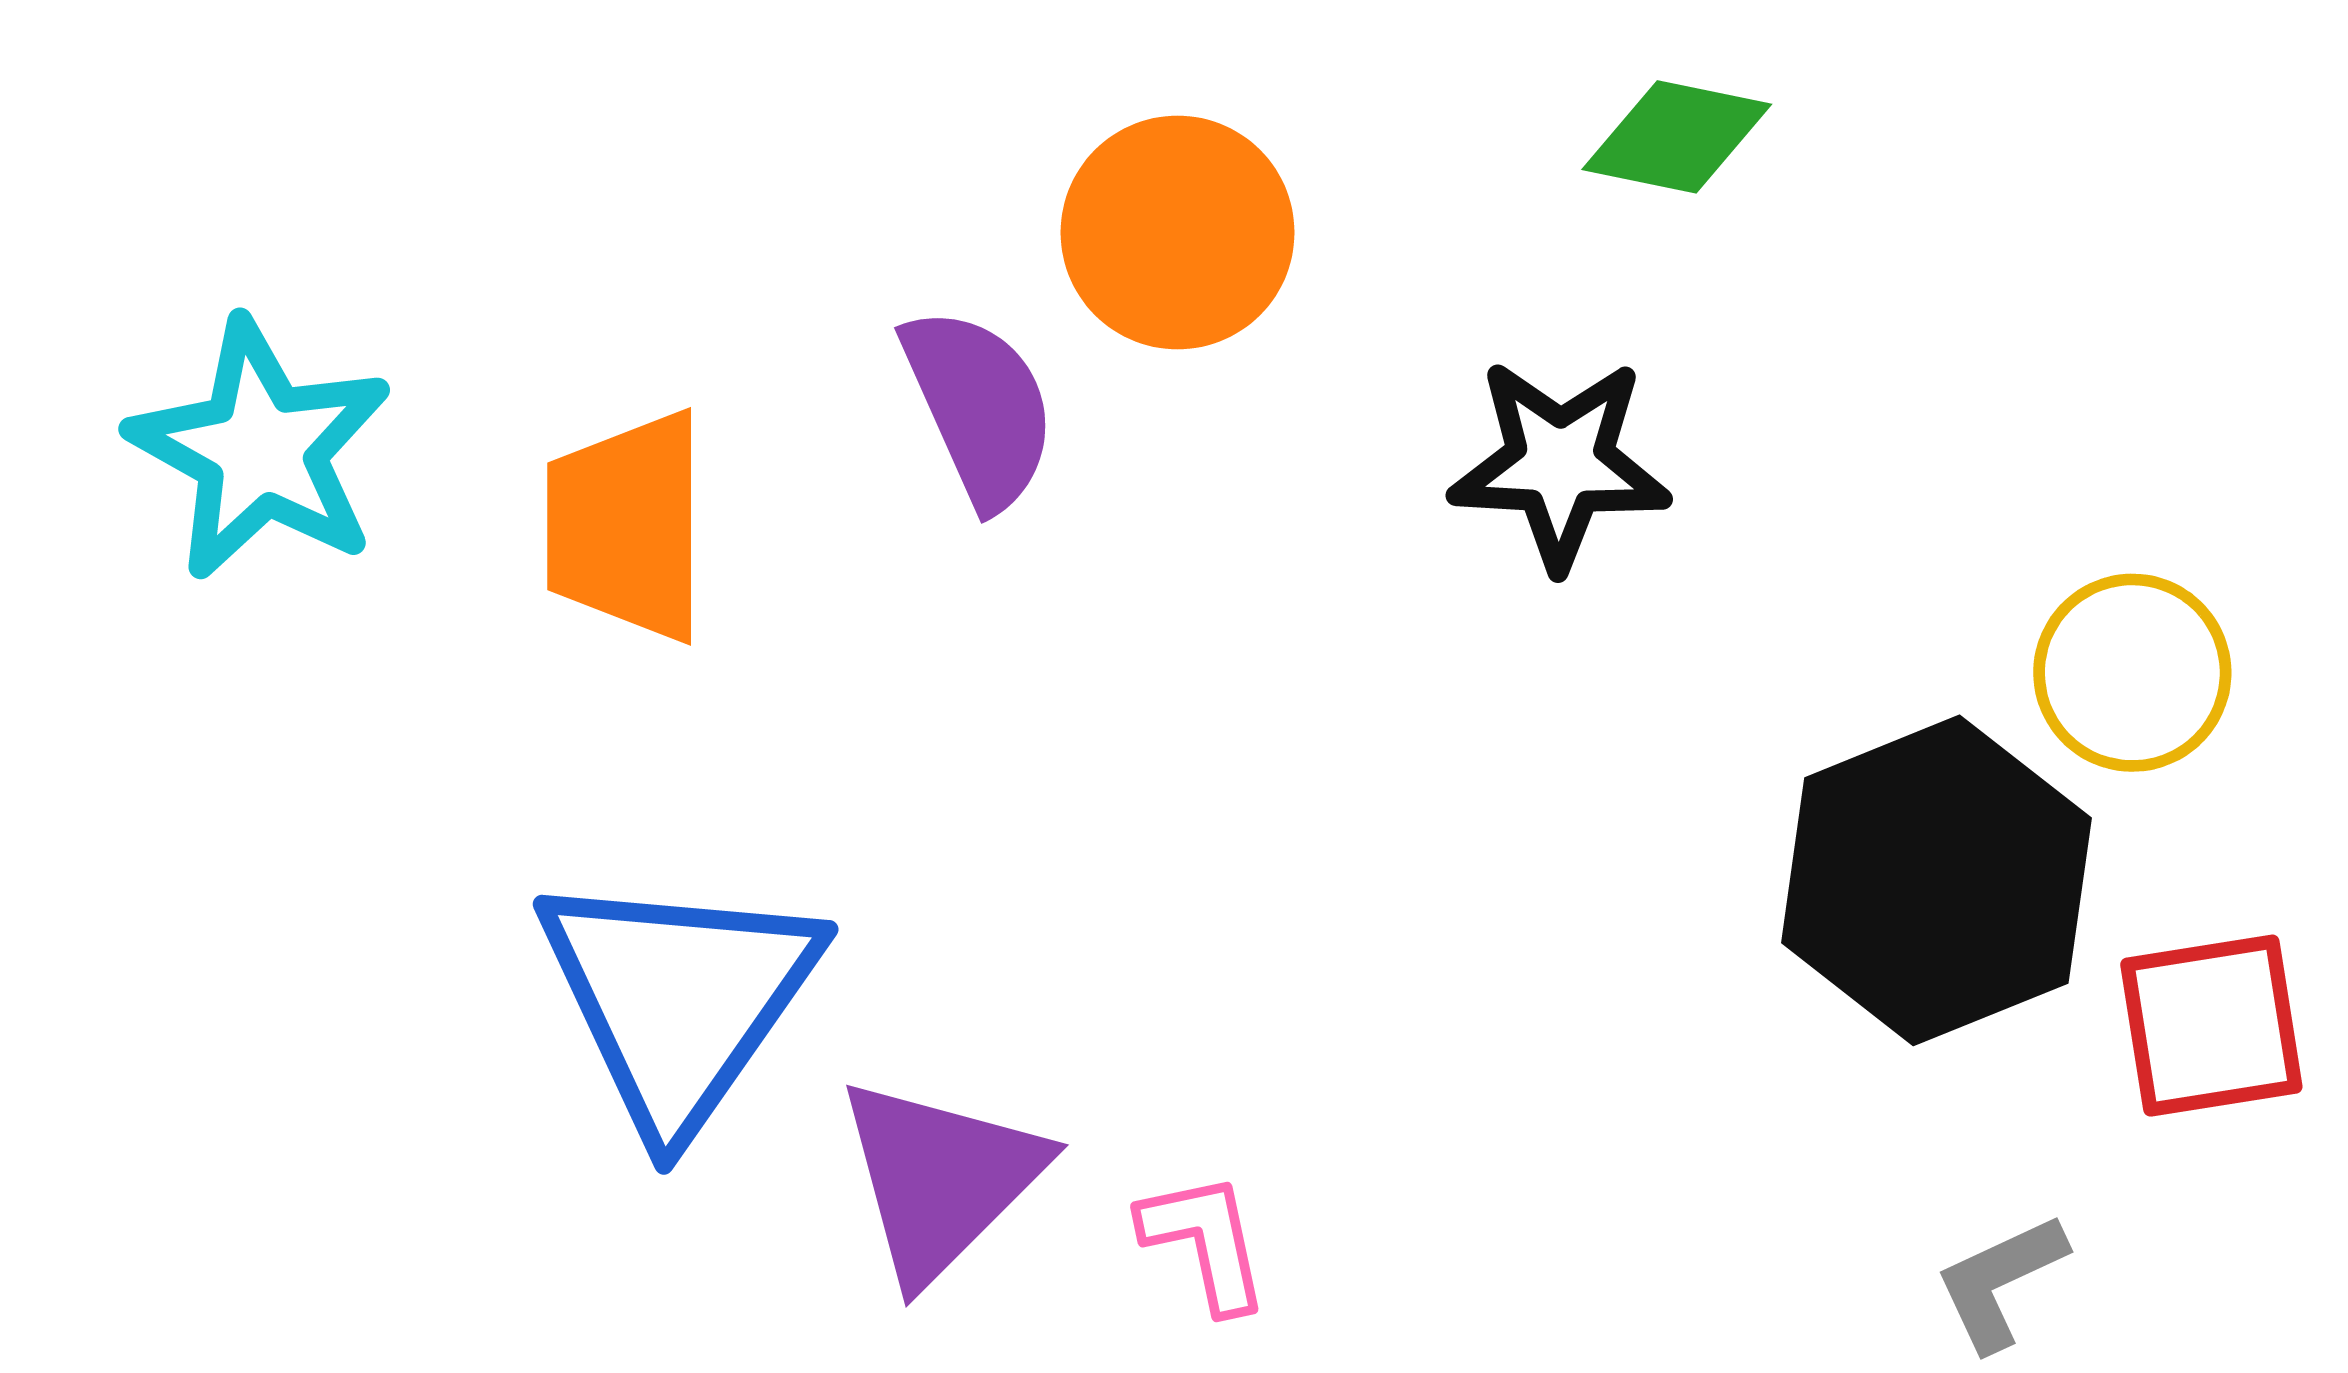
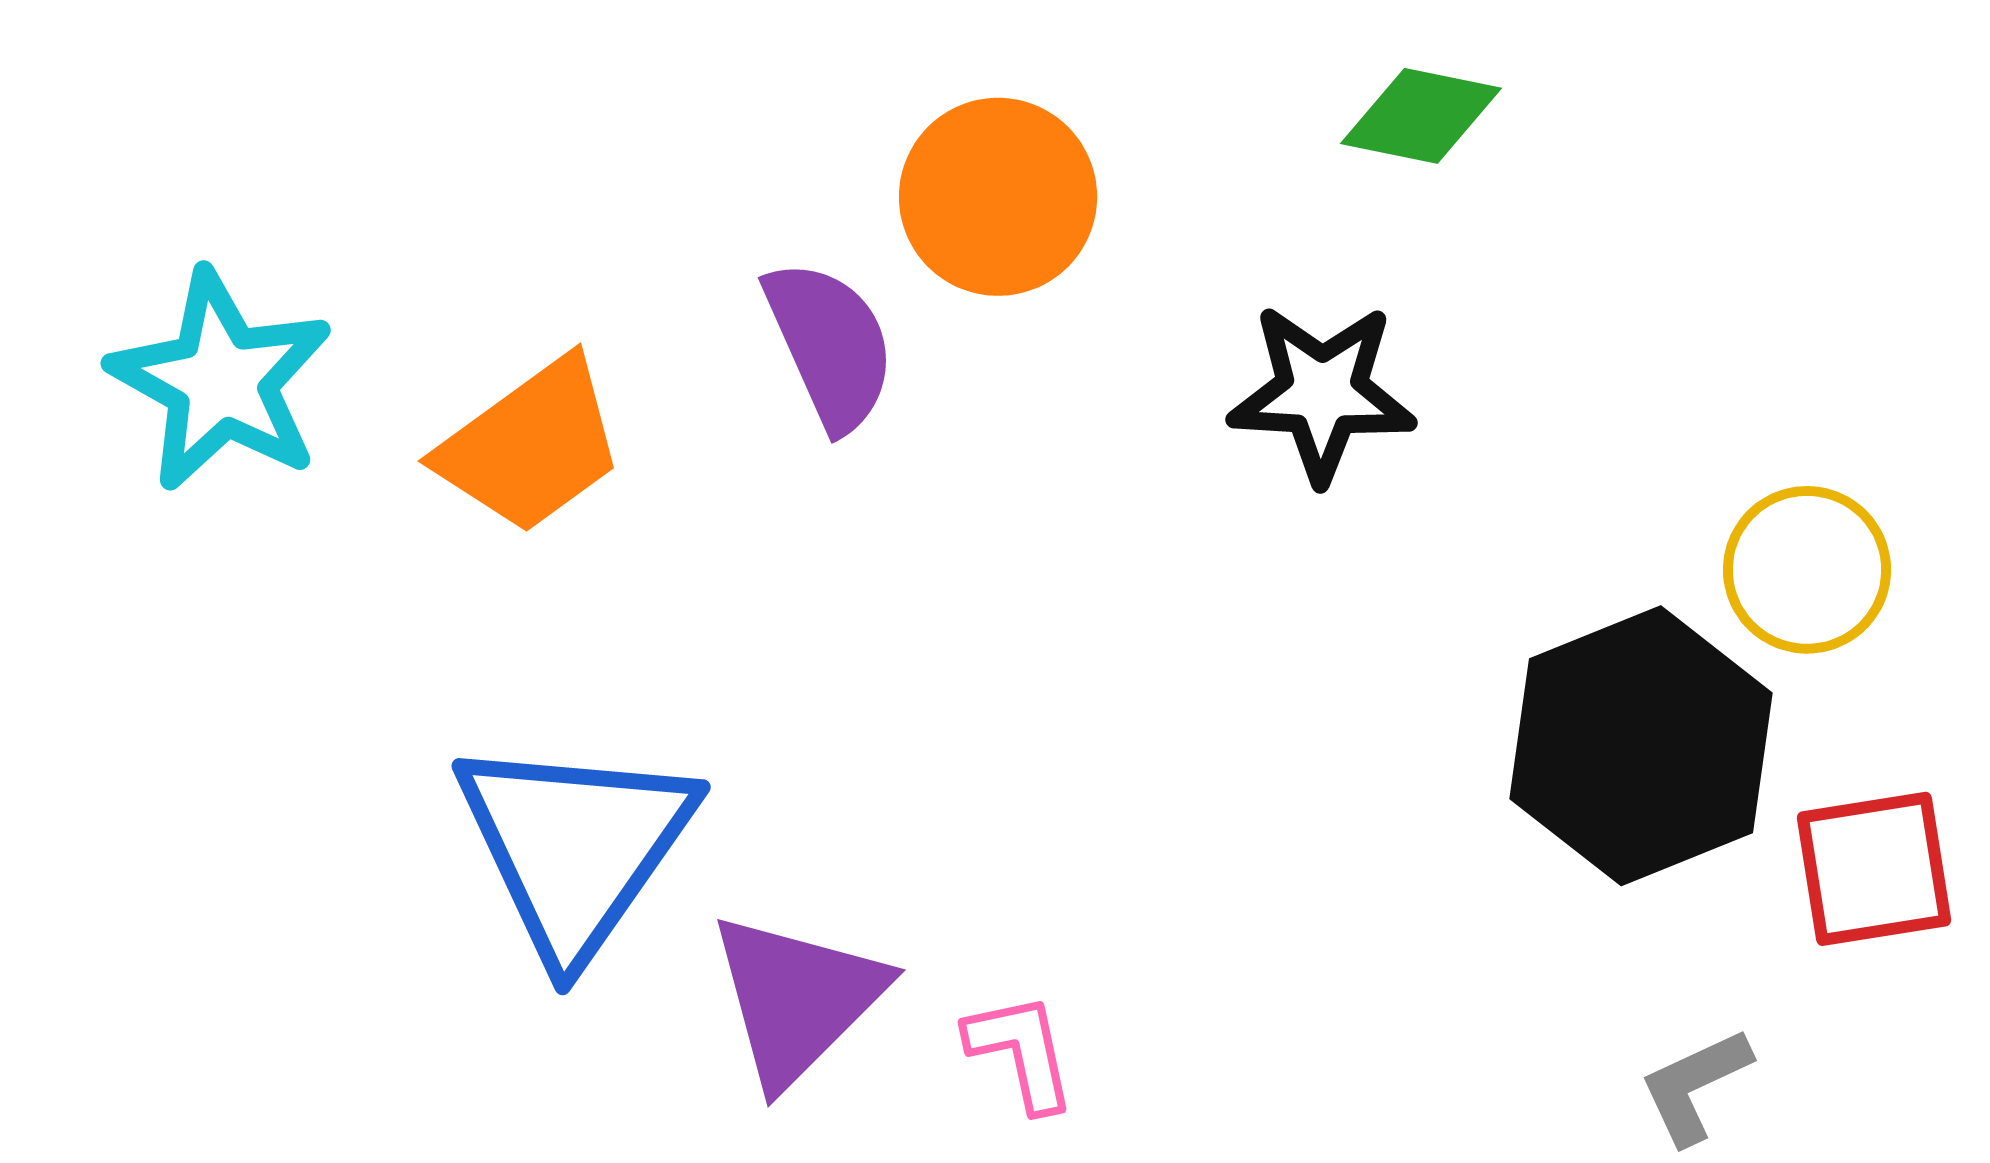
orange trapezoid: (626, 526) -> (531, 446), turned -126

